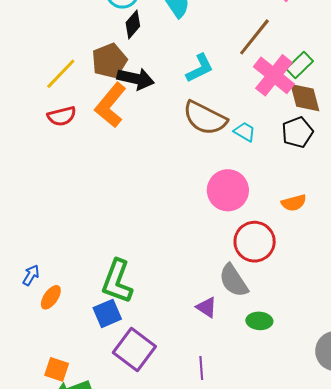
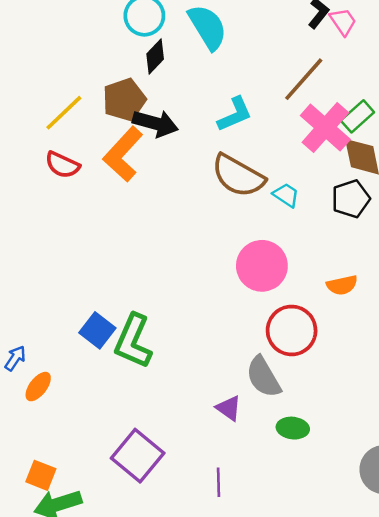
red semicircle: (62, 116) -> (62, 165), turned 36
green L-shape: (117, 281) -> (133, 341), moved
blue square: (107, 313) -> (97, 330), moved, turned -32

